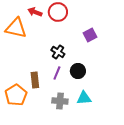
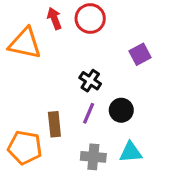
red arrow: (35, 12) -> (54, 18), turned 48
orange pentagon: (16, 95) -> (25, 148), turned -30

